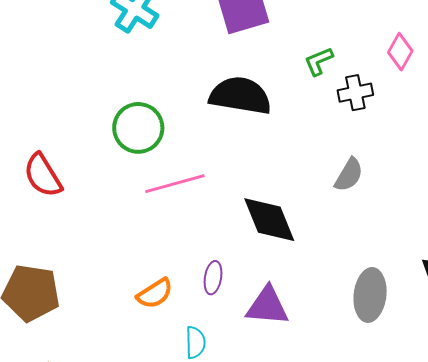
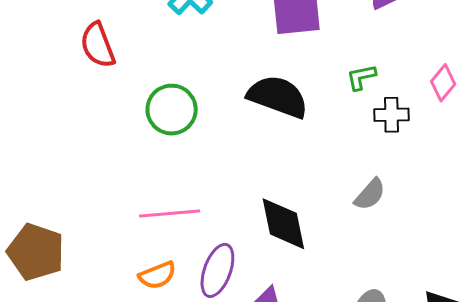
red semicircle: (43, 175) -> (98, 45), moved
pink line: (175, 184) -> (170, 214), moved
purple ellipse: (213, 278) -> (217, 270), size x1.6

